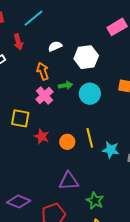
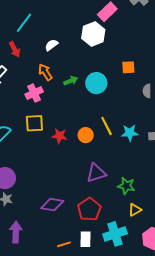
white hexagon: (86, 57) -> (93, 34), moved
pink cross: (44, 96) -> (34, 93), moved, turned 30

